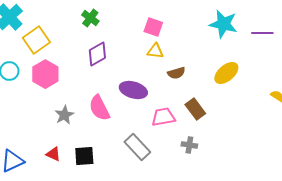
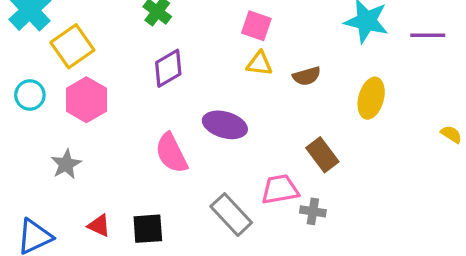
brown semicircle: (176, 73) -> (307, 76), moved
yellow ellipse: (226, 73) -> (371, 98), turned -35
gray star: (64, 115) -> (66, 164), moved
pink trapezoid: (163, 117) -> (280, 189), moved

